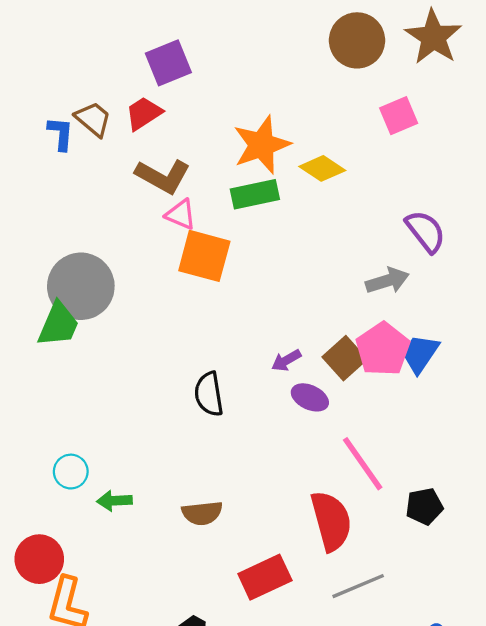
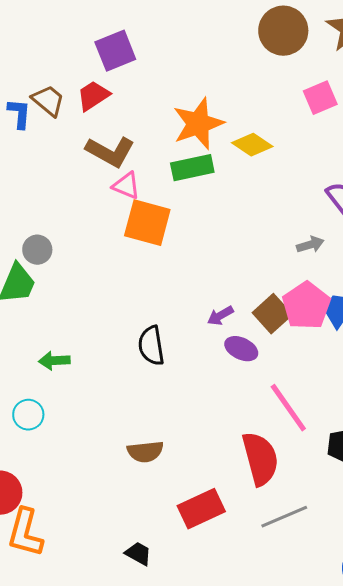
gray arrow: (387, 281) -> (310, 245), size x0.7
gray circle: (81, 286) -> (37, 250), size x0.5
green arrow: (115, 501) -> (54, 361), moved

